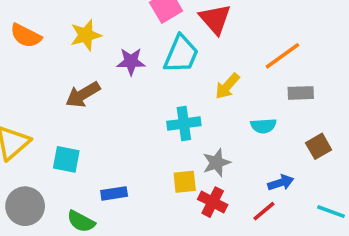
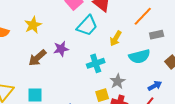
cyan trapezoid: (181, 54) -> (87, 26), turned 30
purple star: (131, 62) -> (61, 49), moved
cyan semicircle: (263, 126) -> (139, 56), size x1.5

